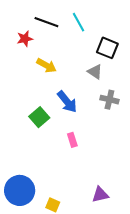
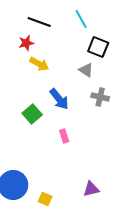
cyan line: (78, 22) -> (81, 19), moved
red star: (25, 39) -> (26, 43), moved

